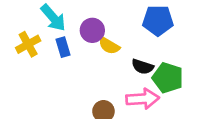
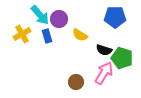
purple circle: (92, 30) -> (59, 19), moved
pink arrow: (143, 99) -> (104, 73), turned -55

